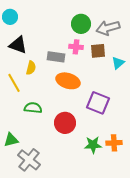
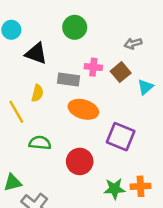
green circle: (81, 24) -> (75, 27), moved
gray arrow: (108, 28) -> (133, 43), size x0.6
black triangle: (18, 45) -> (36, 53), moved
brown square: (98, 51) -> (121, 72), turned -35

